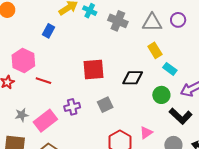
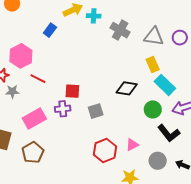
cyan cross: (90, 11) -> (94, 16), turned -32
cyan rectangle: (170, 69) -> (165, 85), size x1.5
red square: (94, 70) -> (72, 91), moved, size x0.7
gray star: (22, 115) -> (12, 92), moved

